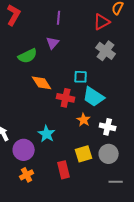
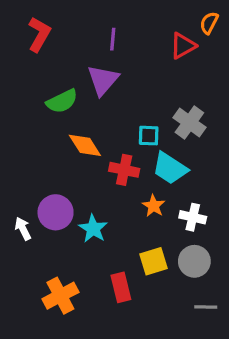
purple triangle: (53, 43) -> (103, 80), size x1.5
gray cross: (106, 51) -> (189, 122), moved
purple circle: (24, 150) -> (56, 212), moved
orange cross: (27, 175) -> (60, 296), size x1.5

